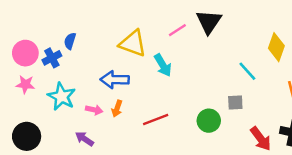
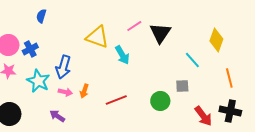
black triangle: (209, 22) -> (160, 33), moved
blue semicircle: (70, 41) -> (41, 16), moved
blue arrow: (115, 80) -> (63, 67), moved, turned -75

